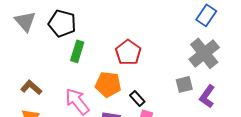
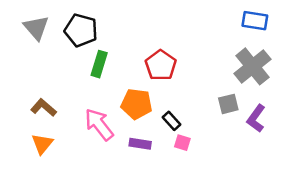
blue rectangle: (206, 15) -> (255, 21), turned 65

